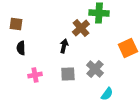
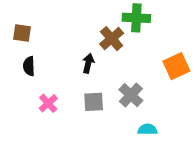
pink cross: (35, 75) -> (48, 103), turned -32
cyan semicircle: (107, 94) -> (147, 129), turned -128

